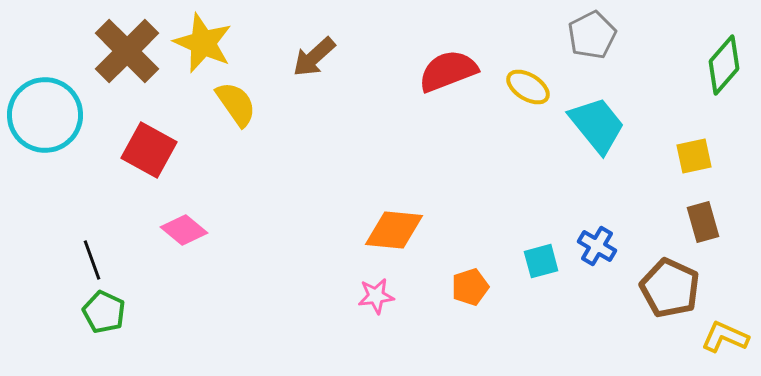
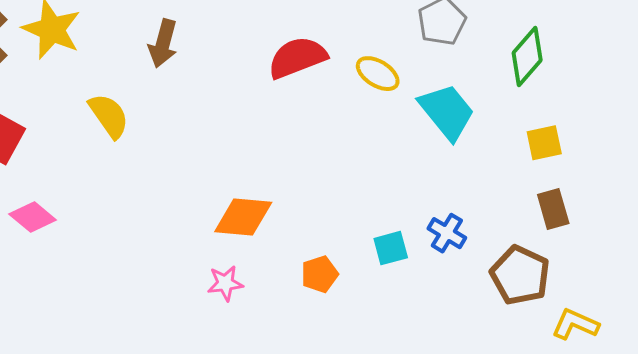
brown arrow: (314, 57) -> (163, 43), turned -33
green diamond: (724, 65) -> (527, 57), moved
yellow semicircle: (236, 104) -> (109, 116), moved

